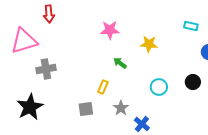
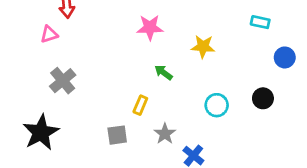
pink triangle: (24, 41) -> (49, 34), moved, size x0.5
gray cross: (46, 69) -> (63, 81), turned -30

